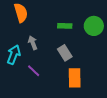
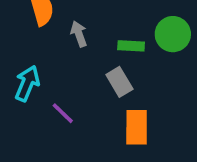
green rectangle: (65, 26) -> (131, 46), moved
gray arrow: (33, 43) -> (79, 34), moved

